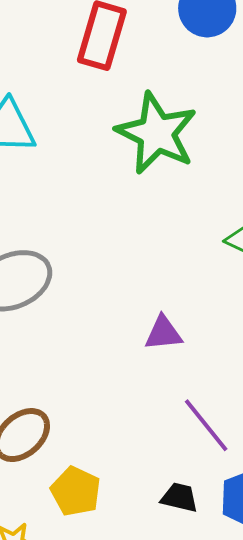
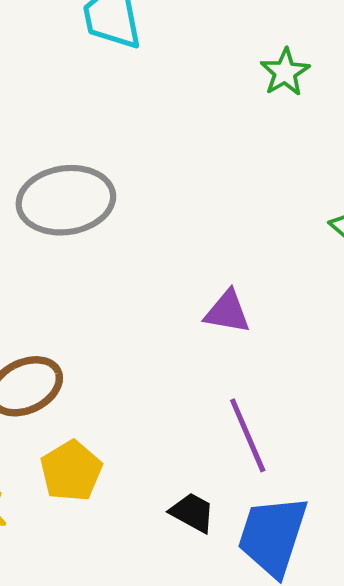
green star: (157, 133) -> (285, 72), size x0.5

